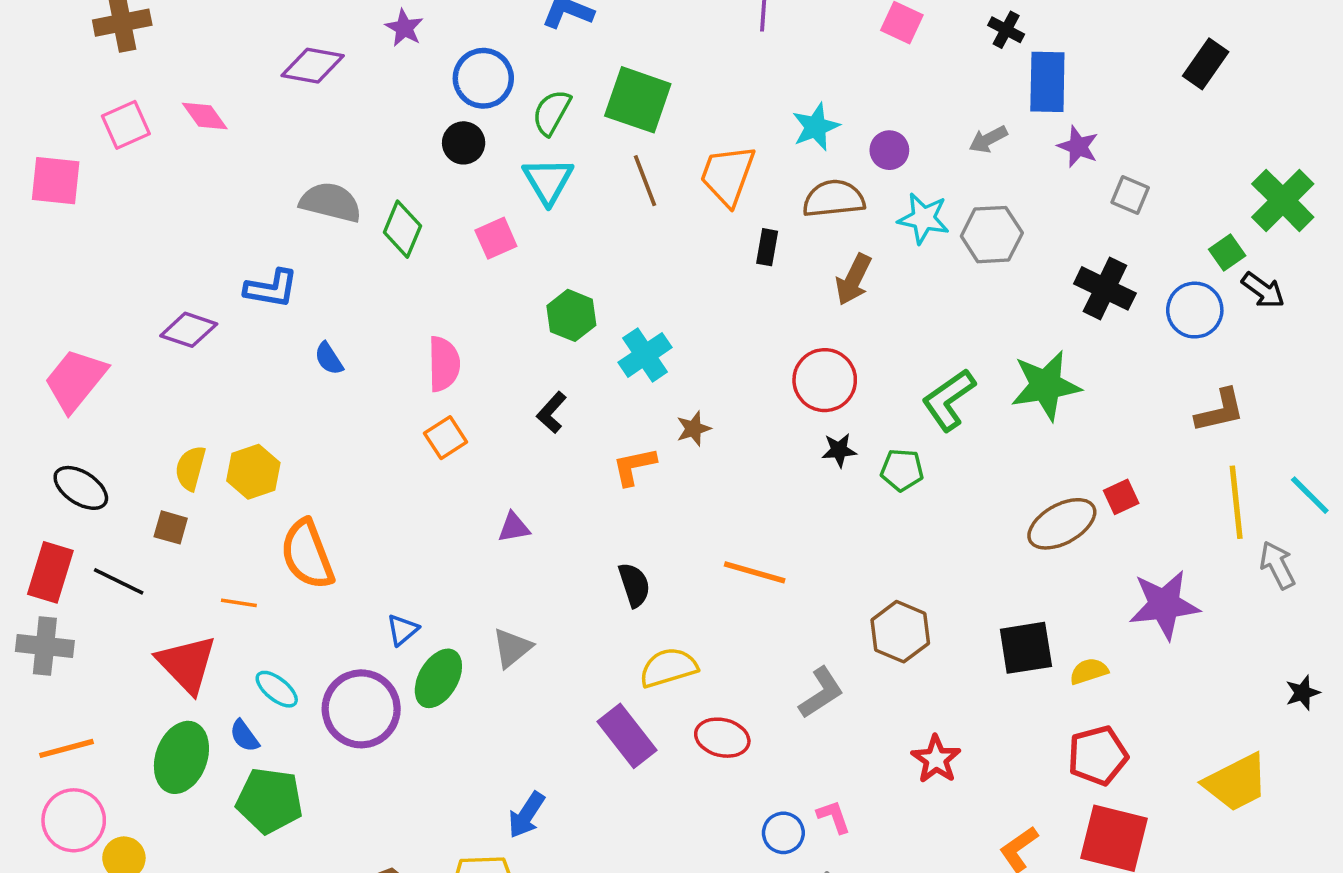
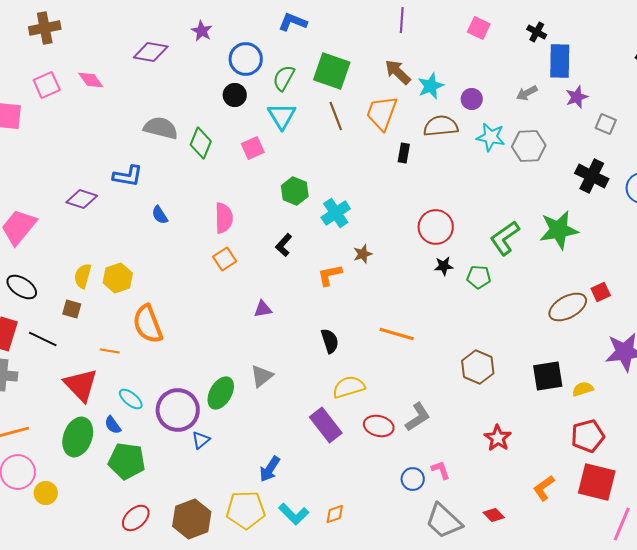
purple star: (1078, 147) -> (577, 97), turned 30
brown arrow: (853, 279) -> (398, 72), moved, turned 108
blue triangle: (402, 630) -> (201, 440), moved
gray L-shape: (821, 693) -> (418, 417), moved

